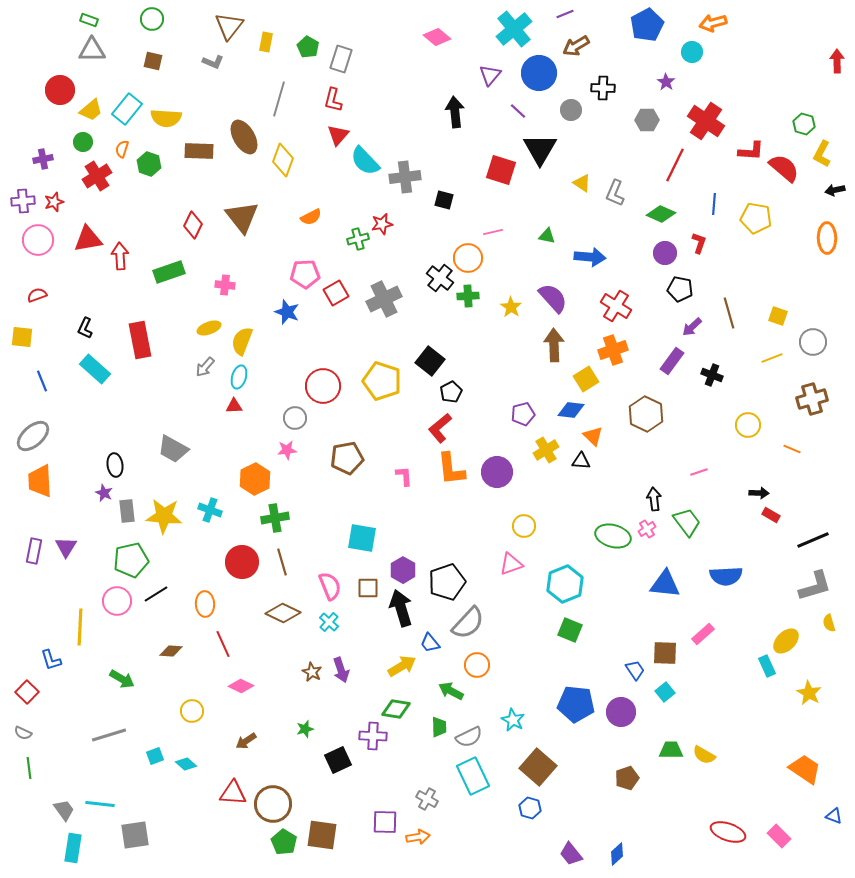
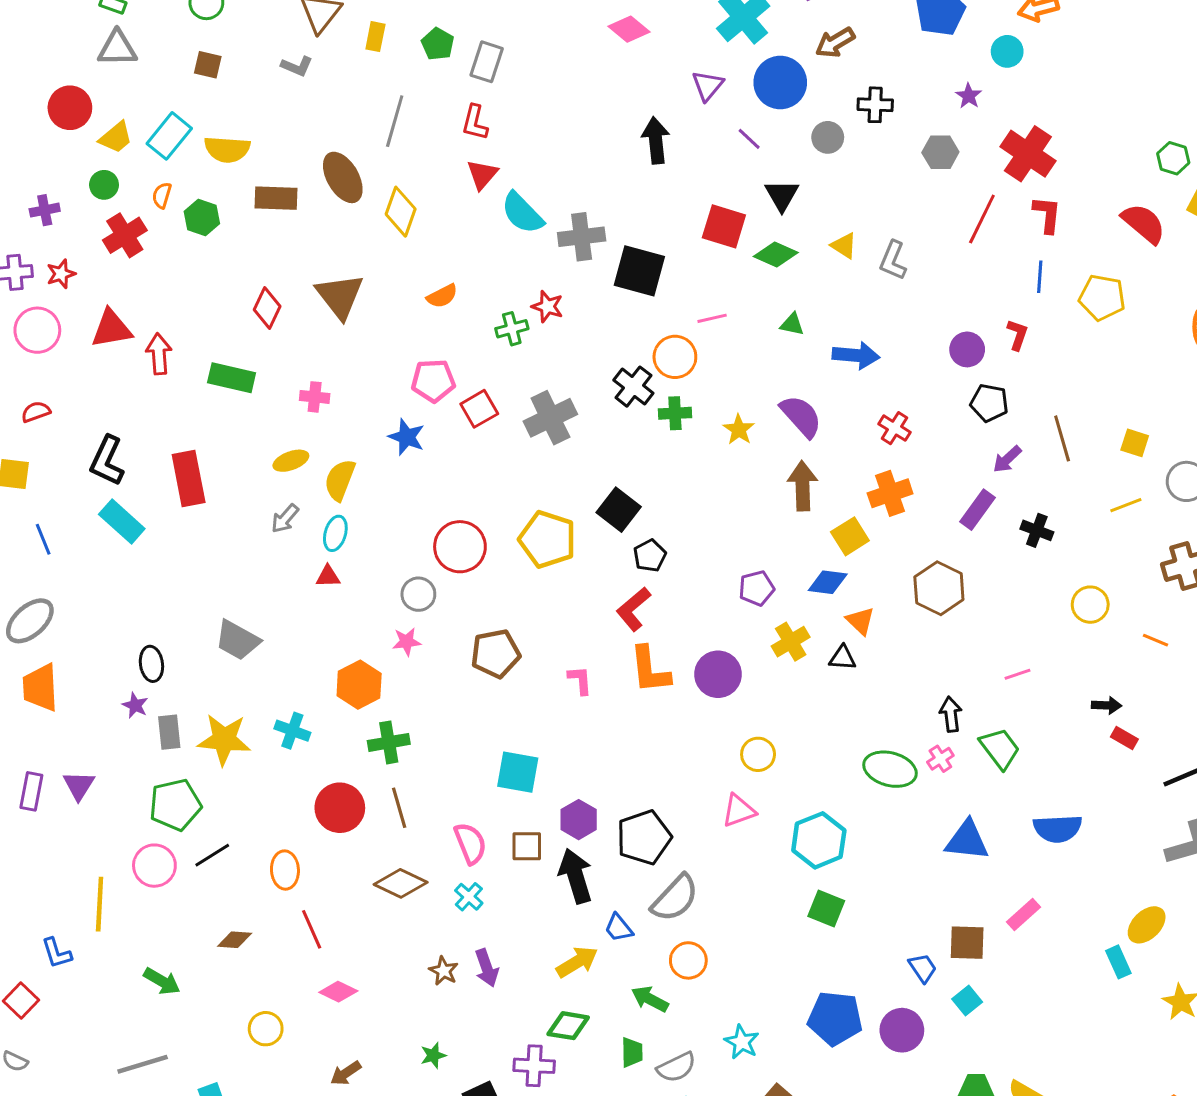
black triangle: (540, 149) -> (782, 195), size x0.7
red L-shape: (751, 151) -> (1047, 215), moved, turned -88
black square: (444, 200) -> (639, 271), size x1.8
green diamond: (661, 214) -> (776, 255), moved
red star: (382, 224) -> (547, 306), turned 30
green rectangle: (169, 272) -> (232, 378), turned 32
red cross: (616, 306) -> (894, 428), size x0.7
black L-shape: (85, 328) -> (107, 461), size x1.6

